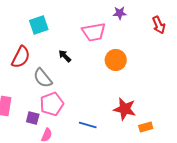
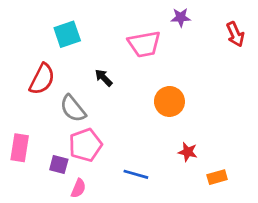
orange circle: (116, 60) -> (169, 101), moved
red star: (125, 109) -> (188, 152), size x0.6

